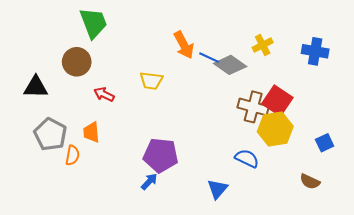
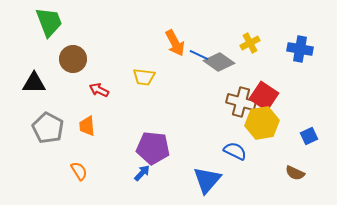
green trapezoid: (93, 23) -> (49, 22), moved
orange semicircle: (72, 155) -> (79, 171), moved, turned -42
blue triangle: (217, 189) -> (207, 180), size x1.4

